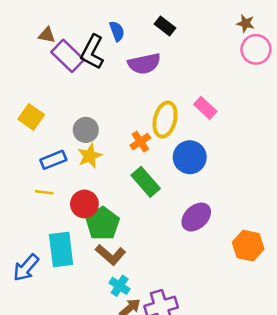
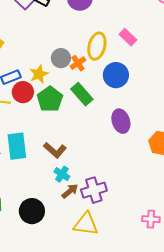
gray circle: (86, 130) -> (61, 58), moved
red circle: (84, 204) -> (23, 92), moved
purple ellipse: (196, 217) -> (121, 121), turned -65
green pentagon: (103, 223) -> (50, 99), moved

